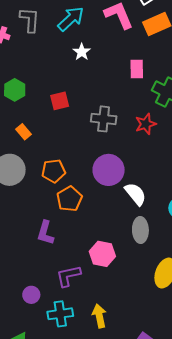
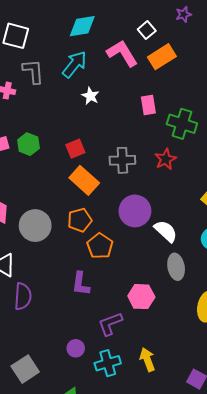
orange rectangle: (24, 132) -> (84, 180), moved, size x1.8

